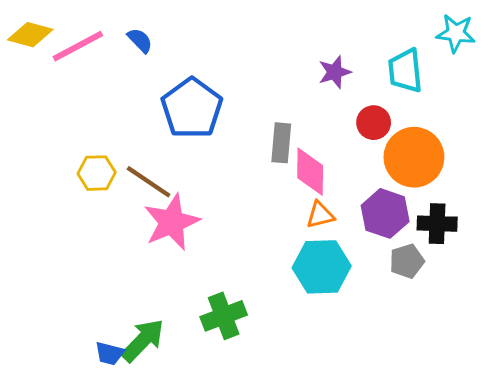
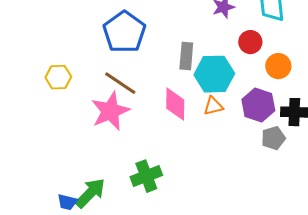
orange circle: (414, 157) -> (278, 66), size x0.6
pink diamond: (310, 172) -> (175, 104), moved
brown line: (149, 182) -> (120, 83), moved
cyan hexagon: (322, 267) -> (214, 74), moved

